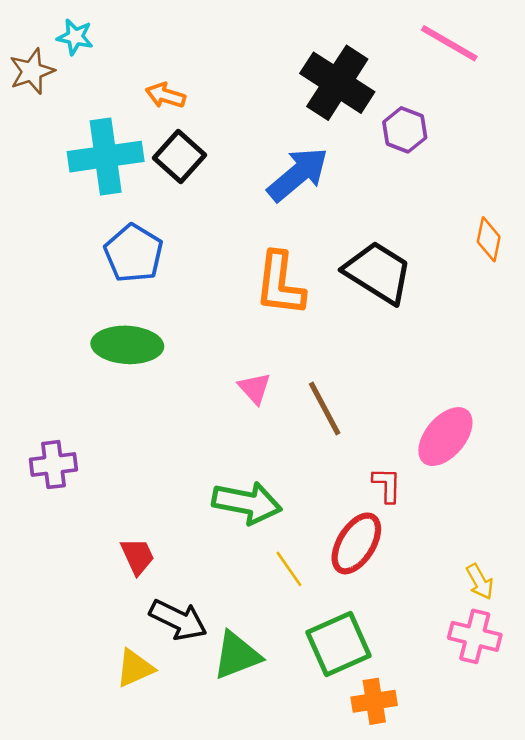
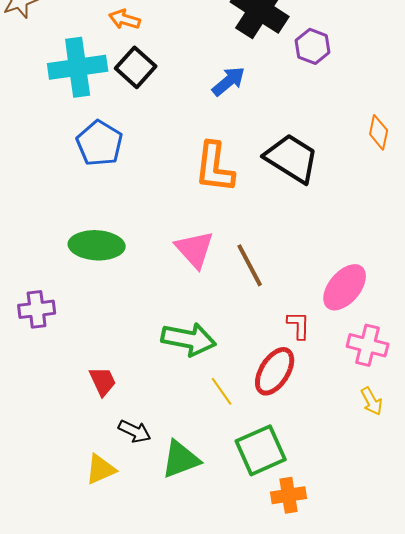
blue arrow: (298, 174) -> (229, 81), size x0.7
green ellipse: (127, 345) -> (97, 245), moved
pink triangle: (255, 388) -> (195, 249), size x1.5
black arrow: (178, 620) -> (135, 431), size x0.7
pink cross: (475, 636) -> (368, 345), moved

